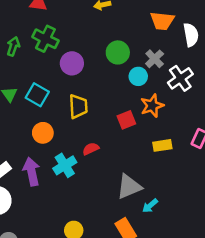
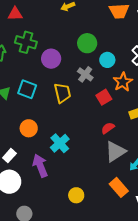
gray cross: (155, 59) -> (85, 74), moved
orange circle: (43, 133) -> (29, 128), moved
red semicircle: (91, 149) -> (108, 128), moved
purple arrow: (32, 172) -> (40, 166), moved

